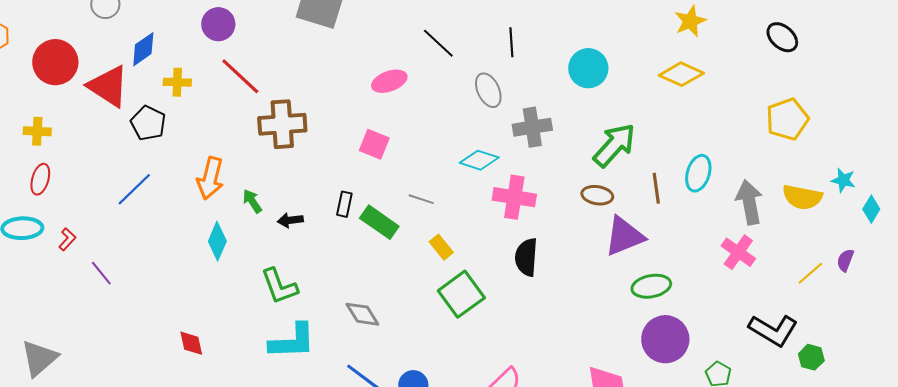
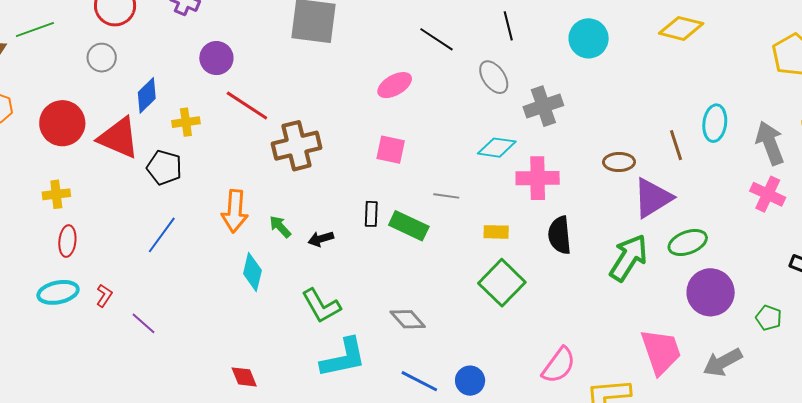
green arrow: (614, 145) -> (628, 258), moved
yellow rectangle: (441, 247) -> (496, 232), moved, turned -40

